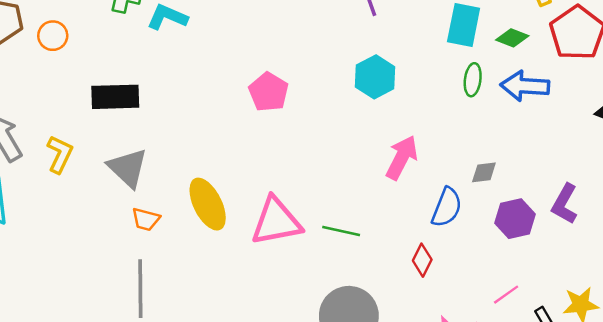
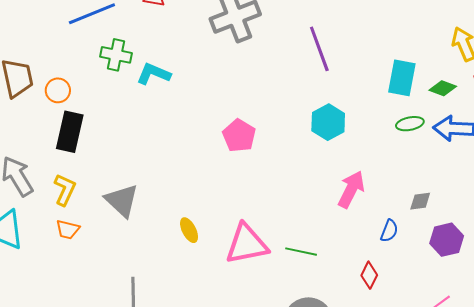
green ellipse: (473, 80) -> (410, 124), turned 72
black rectangle: (115, 97) -> (70, 132), moved, turned -75
yellow ellipse: (208, 204) -> (189, 230), size x0.6
blue semicircle: (447, 207) -> (389, 231), size x0.7
orange trapezoid: (146, 219) -> (68, 230), moved

